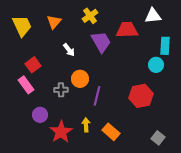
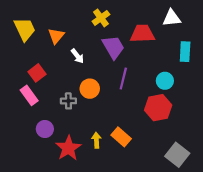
orange triangle: (54, 22) -> (56, 36), moved
cyan circle: (156, 65) -> (165, 81), moved
purple line: (97, 96) -> (123, 79), moved
orange rectangle: (111, 132) -> (121, 137), moved
gray square: (158, 138) -> (177, 155), size x1.5

